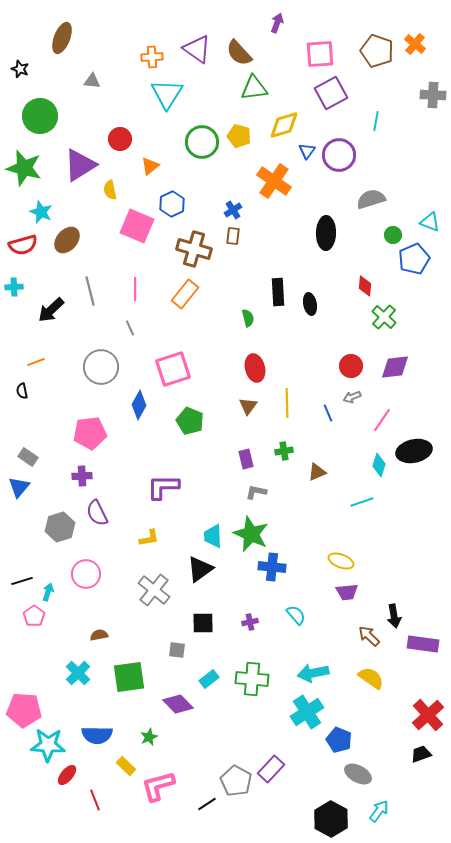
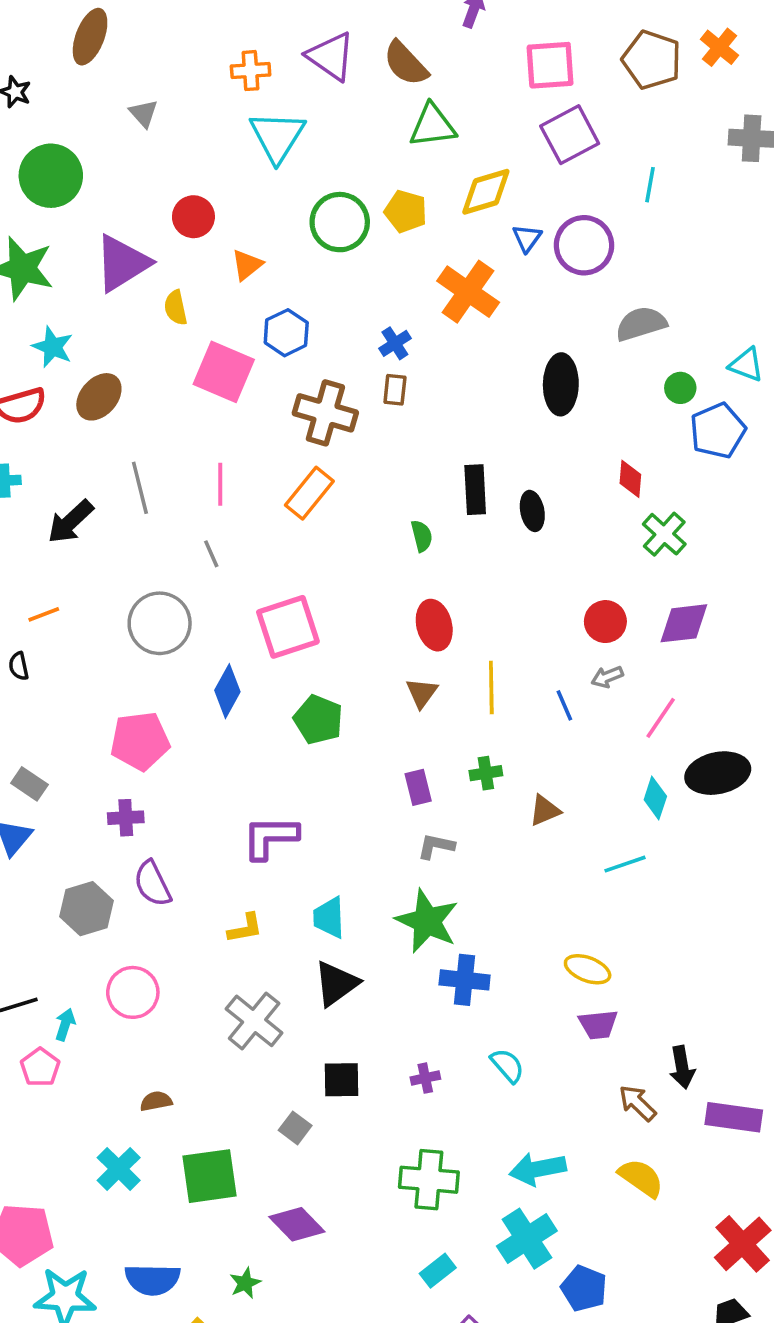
gray triangle: (92, 81) -> (144, 113), turned 42
cyan trapezoid: (213, 536) -> (329, 918), moved
gray square: (177, 650) -> (295, 1128), turned 30
cyan rectangle: (209, 679) -> (438, 1271), moved

